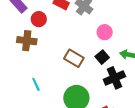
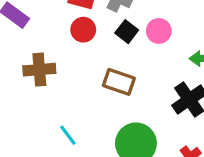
red circle: (39, 19) -> (83, 30), moved
black square: (102, 57) -> (127, 32), moved

